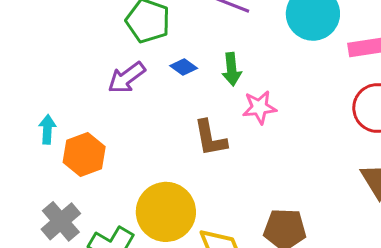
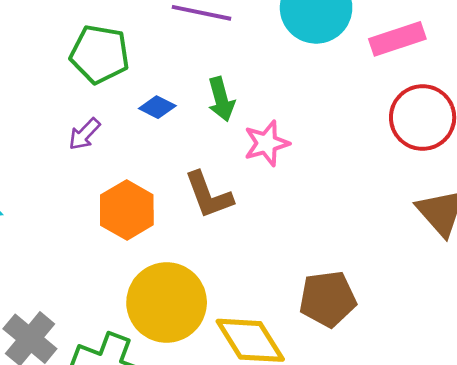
purple arrow: (127, 78) -> (84, 134), size x0.7
orange hexagon: (84, 154) -> (127, 210), moved

